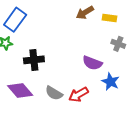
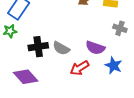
gray semicircle: (54, 93) -> (61, 48), moved
red arrow: (79, 95) -> (80, 68), moved

